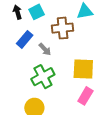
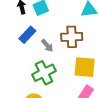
brown cross: (63, 28) -> (72, 37), moved

